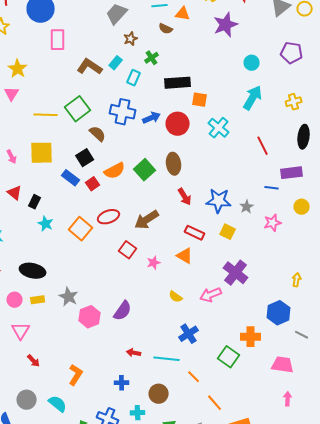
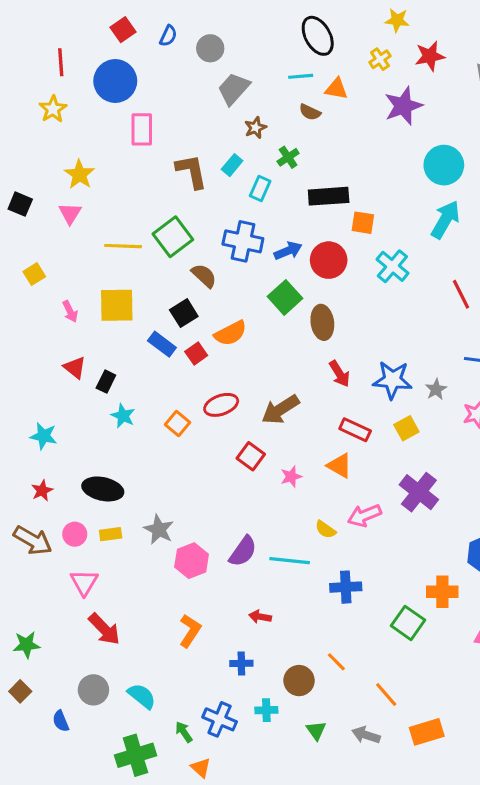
cyan circle: (252, 63) -> (444, 165), size x1.6
brown L-shape: (90, 67) -> (192, 171), turned 45
green square: (145, 170) -> (285, 297), moved
orange square: (81, 229) -> (178, 424), size x0.7
yellow square: (228, 232) -> (406, 428), turned 35
pink arrow: (211, 295) -> (364, 515), moved
blue cross: (189, 334) -> (346, 587), turned 30
cyan line: (167, 359) -> (290, 561), moved
red arrow: (34, 361) -> (104, 629), size x1.6
orange L-shape: (76, 375) -> (190, 631), moved
orange line: (194, 377) -> (336, 662), moved

